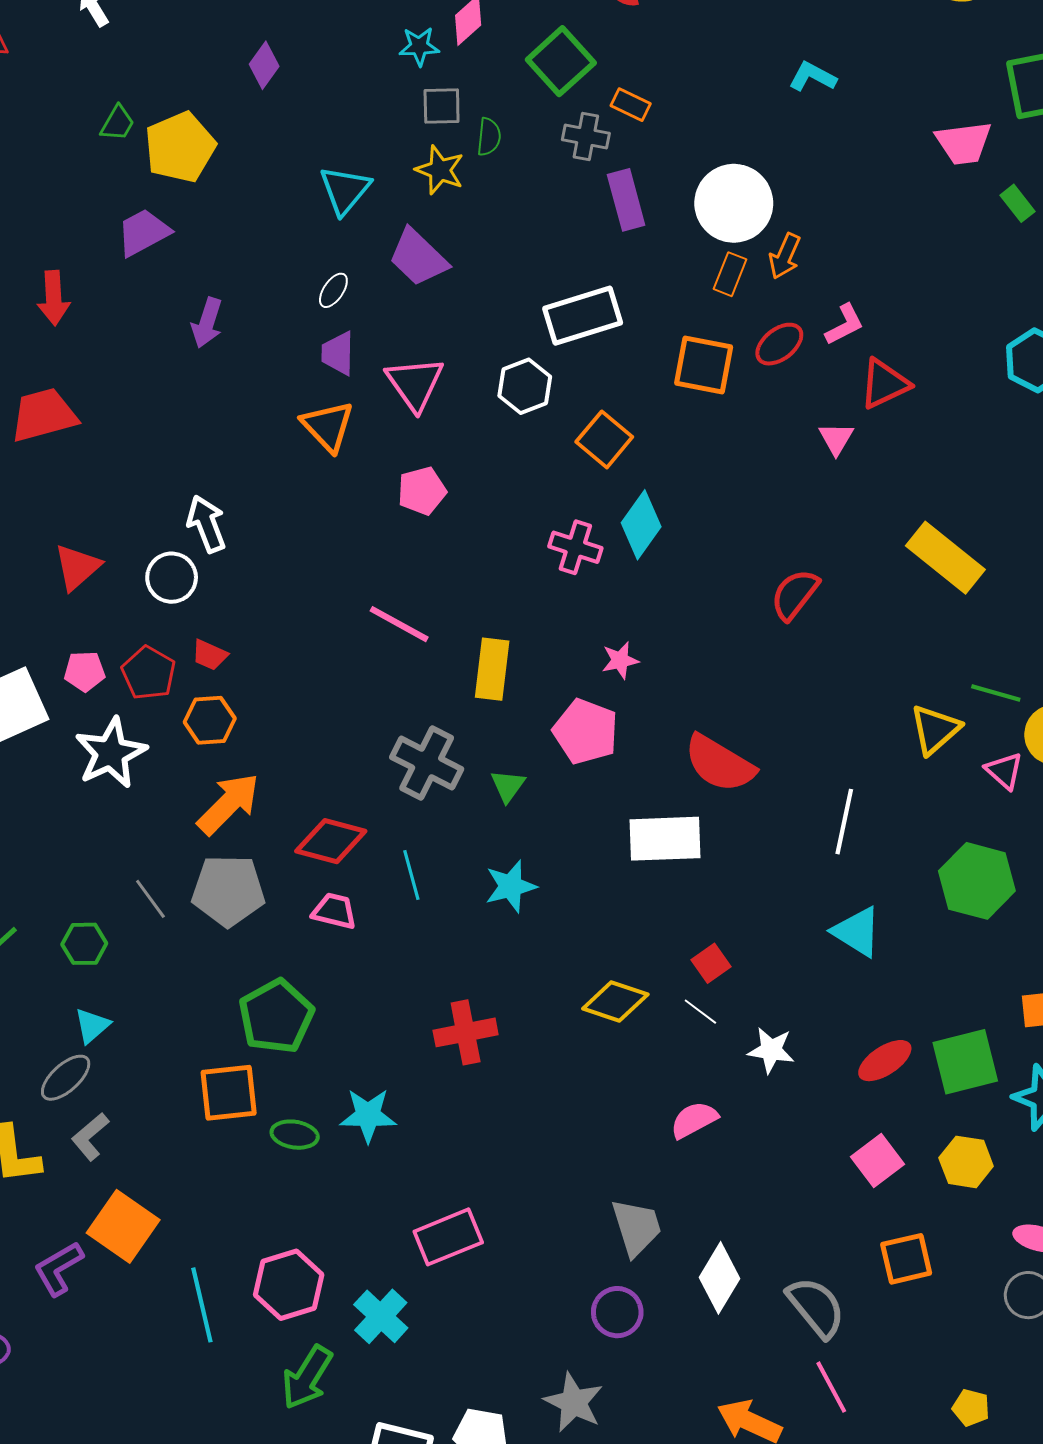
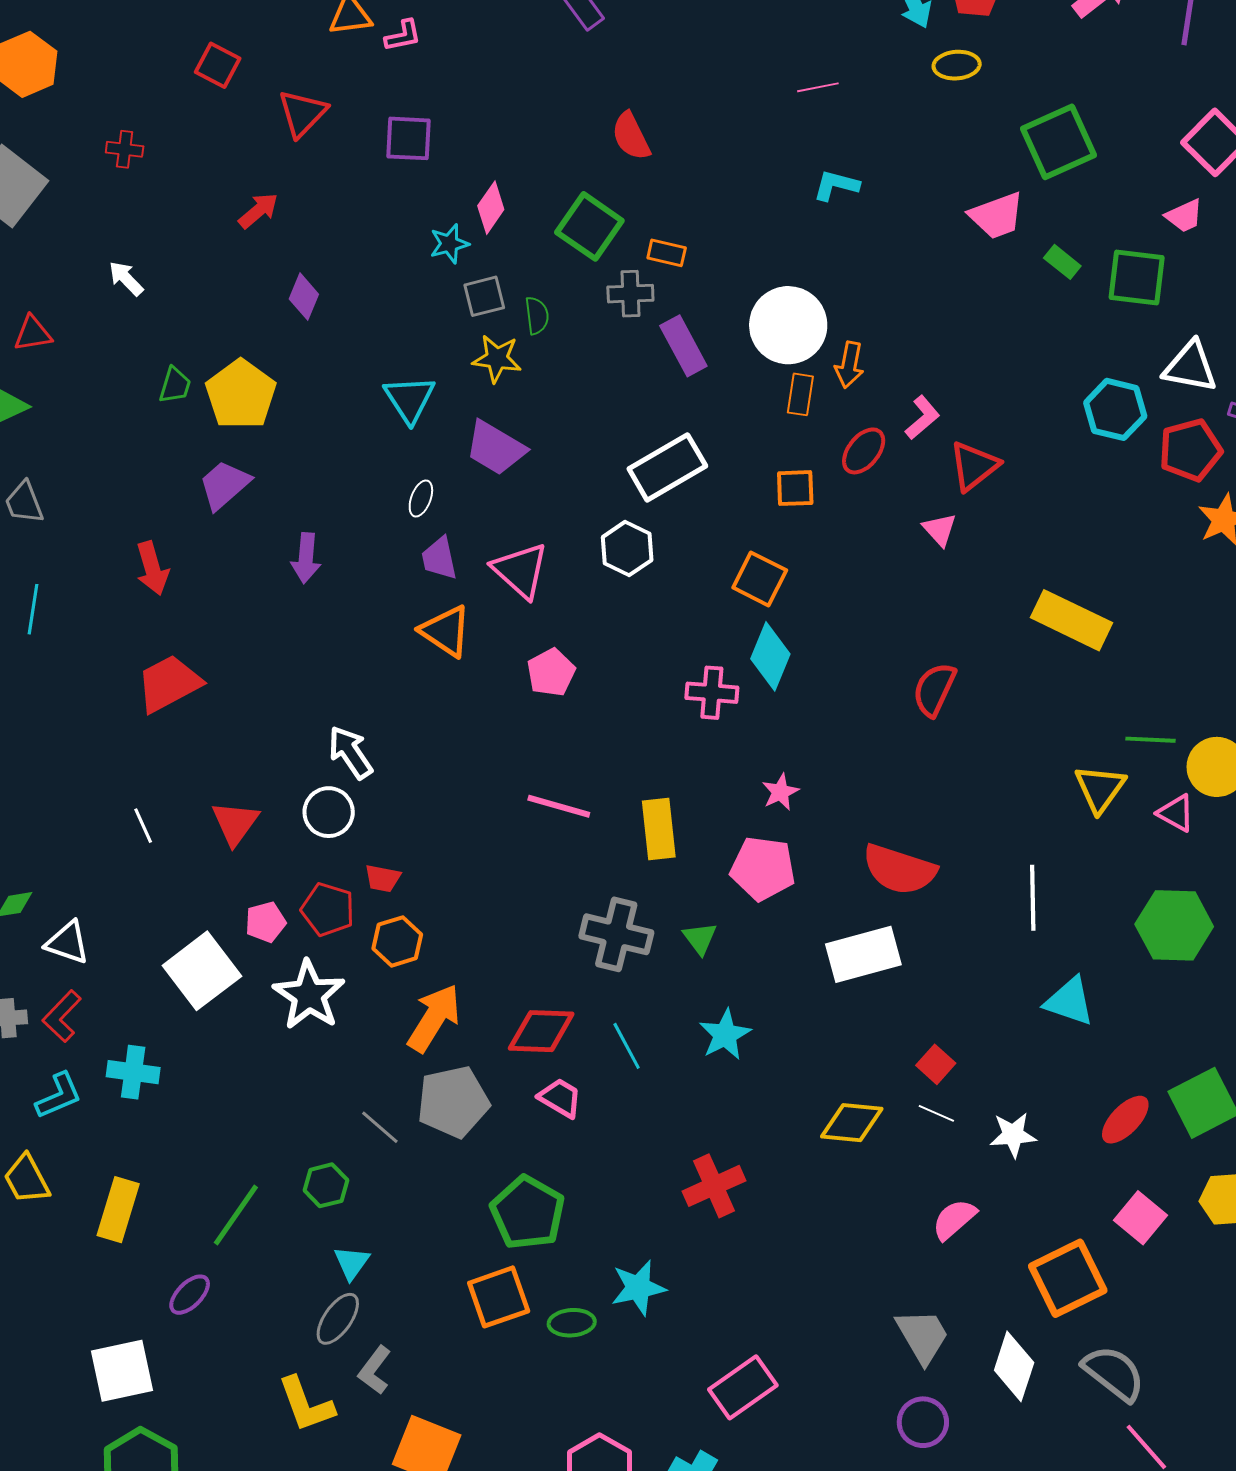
orange square: (704, 365) -> (795, 488), size x0.7
orange square: (604, 439) -> (760, 579), moved
pink trapezoid: (334, 911) -> (560, 1098), turned 30
orange square: (906, 1259) -> (1068, 1278), moved, size x1.4

